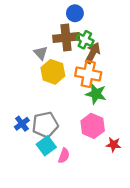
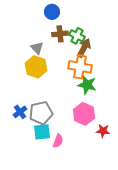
blue circle: (75, 13) -> (52, 12), moved
brown cross: (66, 38) -> (60, 34), size x0.7
yellow hexagon: (53, 72) -> (36, 67), moved
cyan square: (46, 146) -> (42, 132), turned 30

